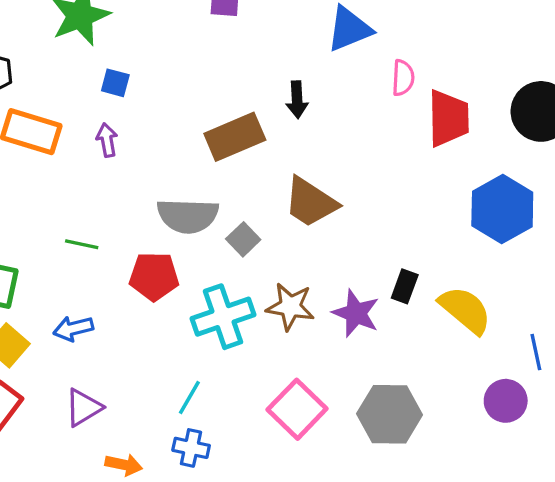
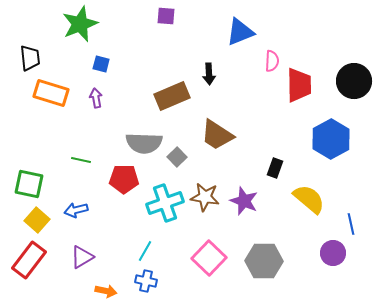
black rectangle: (405, 286) -> (275, 168), moved

